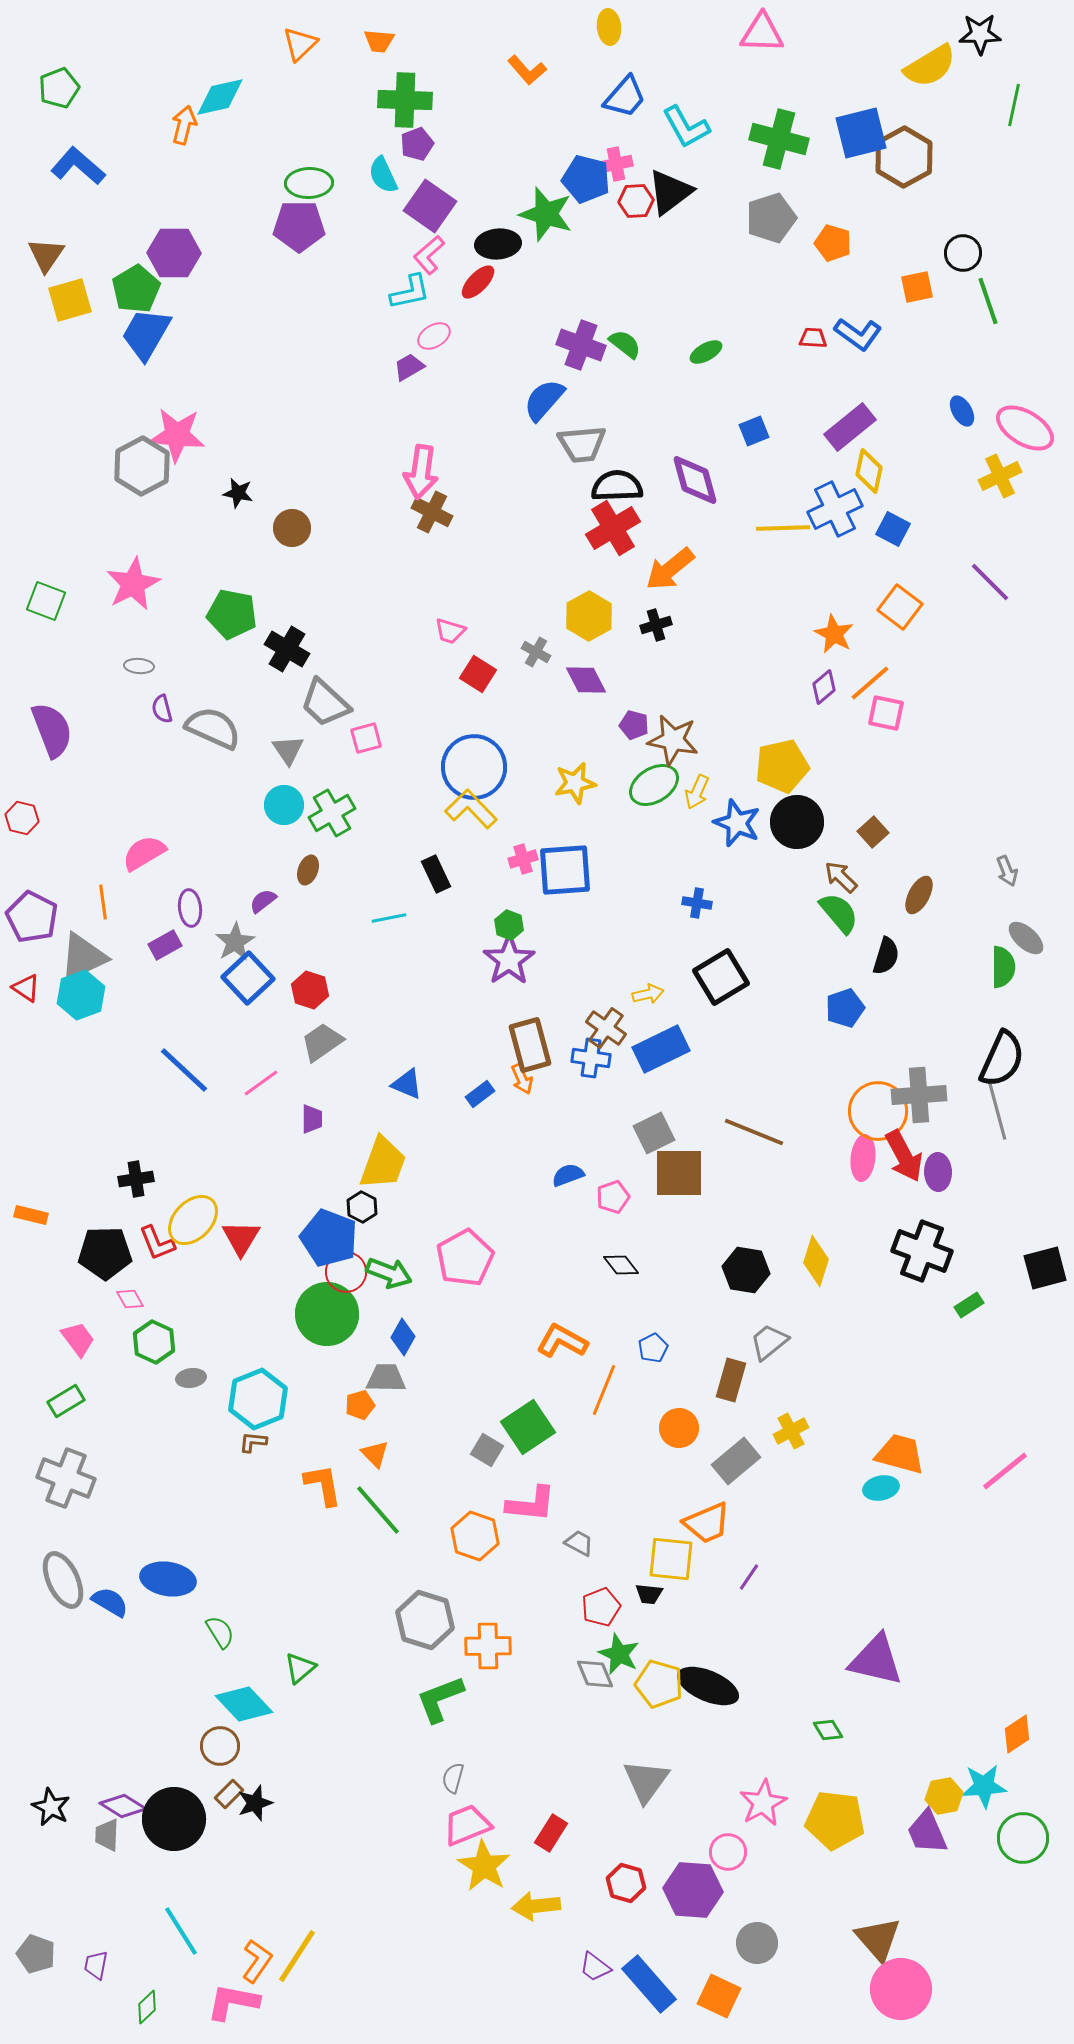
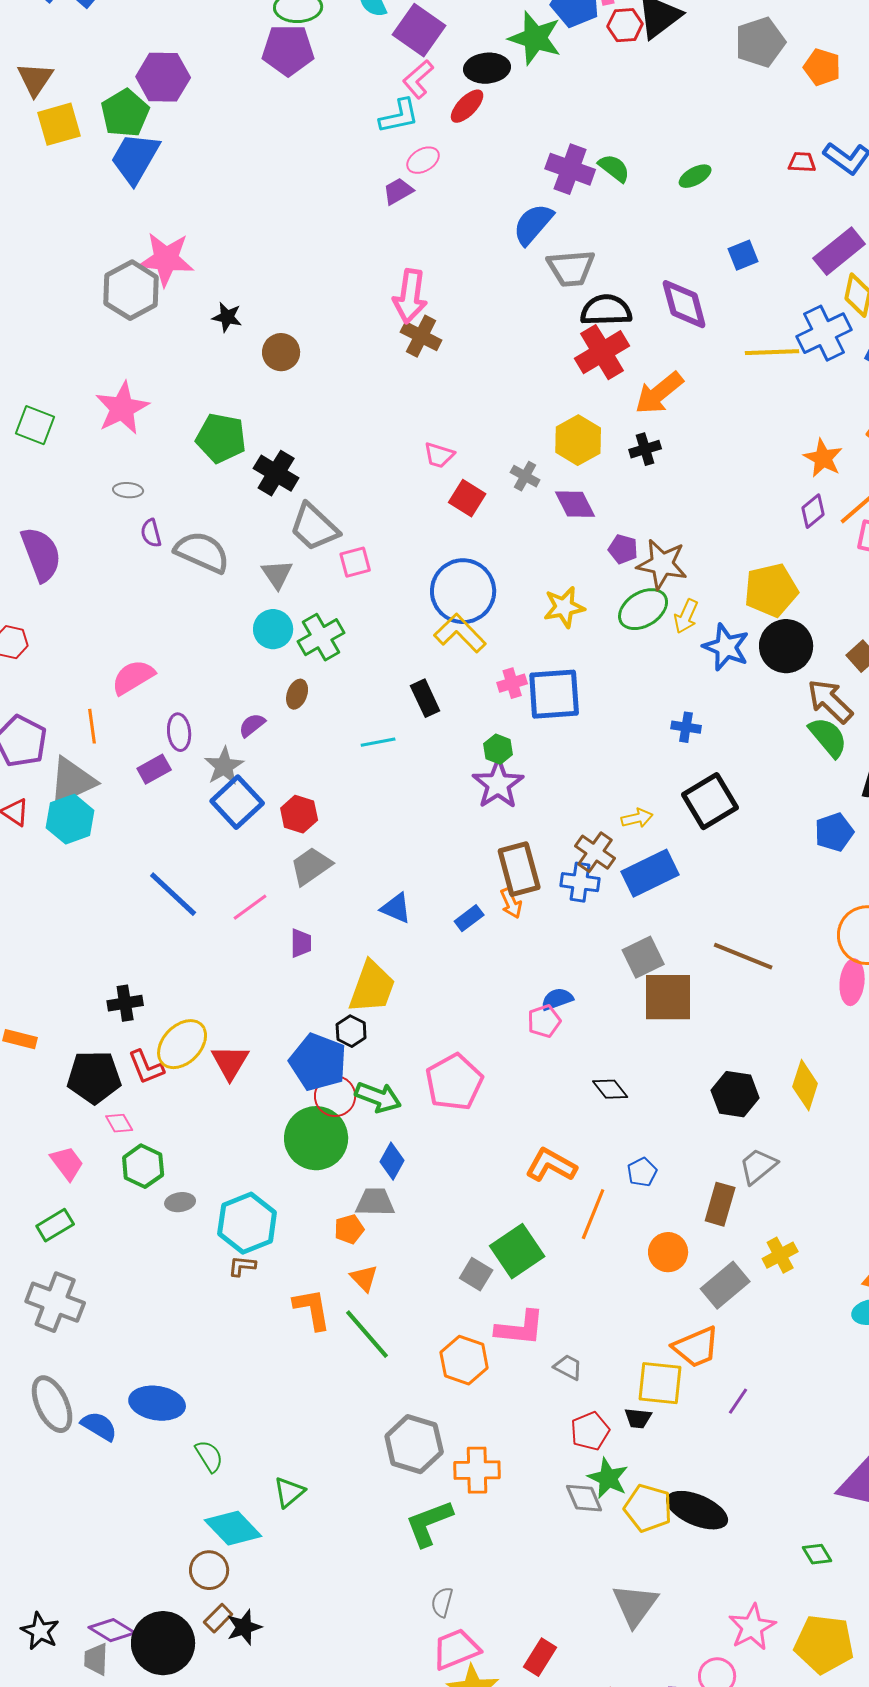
brown arrow: (841, 877) -> (830, 701), size x1.4
pink pentagon: (613, 1197) -> (544, 1021), moved

